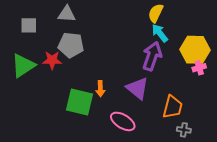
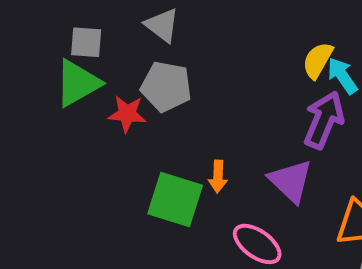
yellow semicircle: (156, 13) -> (318, 60), moved
gray triangle: (67, 14) -> (162, 25), turned 30
green triangle: (23, 66) -> (78, 83), moved

